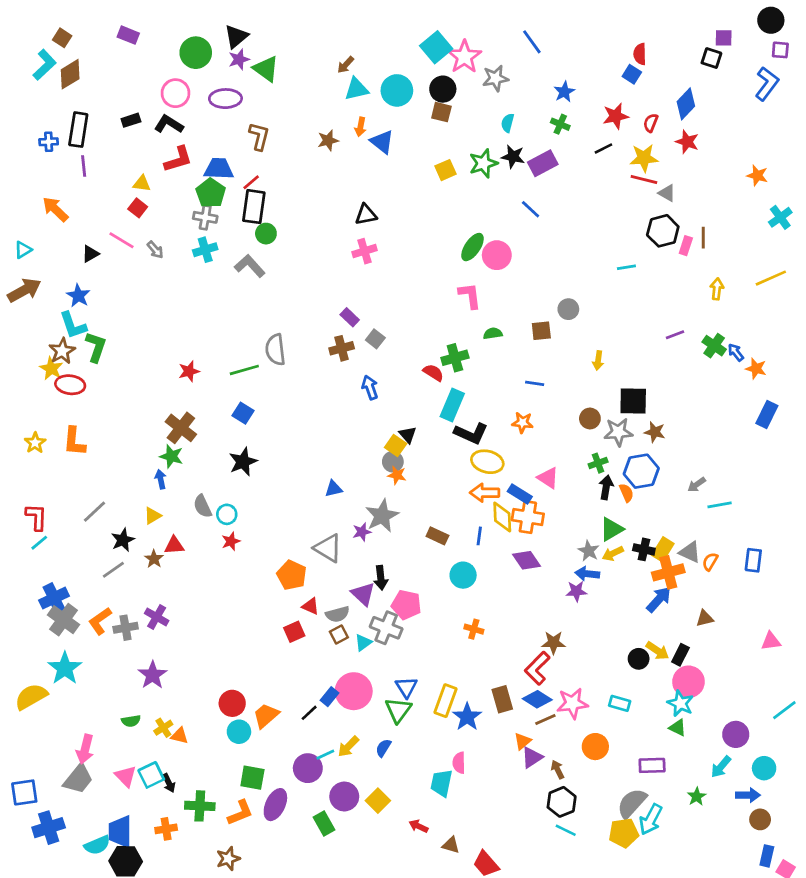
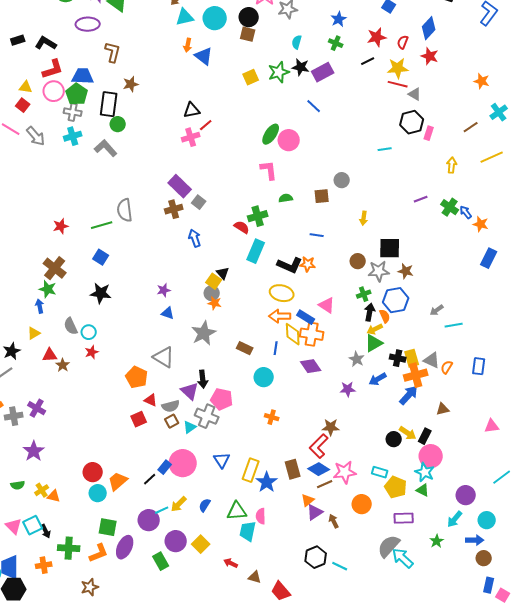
pink circle: (175, 93) -> (54, 91), moved
brown star: (328, 140) -> (131, 84), moved
red line: (251, 182) -> (206, 125), moved
brown line: (703, 238) -> (471, 127), moved, turned 56
gray arrow: (155, 250) -> (36, 136), size x1.5
purple rectangle: (350, 317) -> (180, 186), size x1.6
black L-shape: (471, 433) -> (290, 265), moved
black star: (243, 462) -> (101, 293), turned 30
blue triangle: (333, 489) -> (168, 313), turned 32
purple star: (362, 532) -> (164, 290), moved
yellow rectangle: (663, 549) -> (412, 358), turned -48
yellow arrow: (613, 553) -> (375, 329), moved
brown star: (154, 559) -> (63, 365), moved
blue arrow: (587, 574) -> (378, 379), moved, turned -36
green triangle: (398, 710) -> (237, 511), moved, turned 50
black hexagon: (562, 802) -> (316, 557), moved
cyan arrow: (651, 819) -> (403, 558), turned 105
yellow pentagon: (624, 833) -> (396, 487), moved, turned 30

